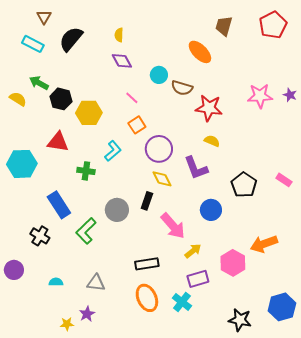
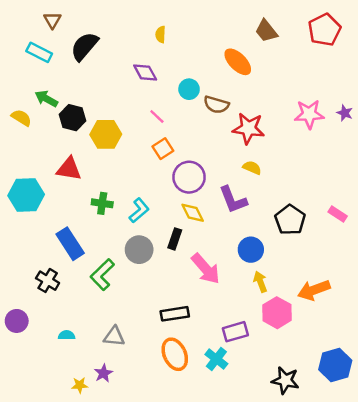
brown trapezoid: (224, 26) -> (266, 31), turned -55
yellow semicircle: (119, 35) -> (160, 34), moved
cyan L-shape: (113, 151) -> (139, 210), moved
yellow arrow: (193, 251) -> (260, 282), moved, turned -72

